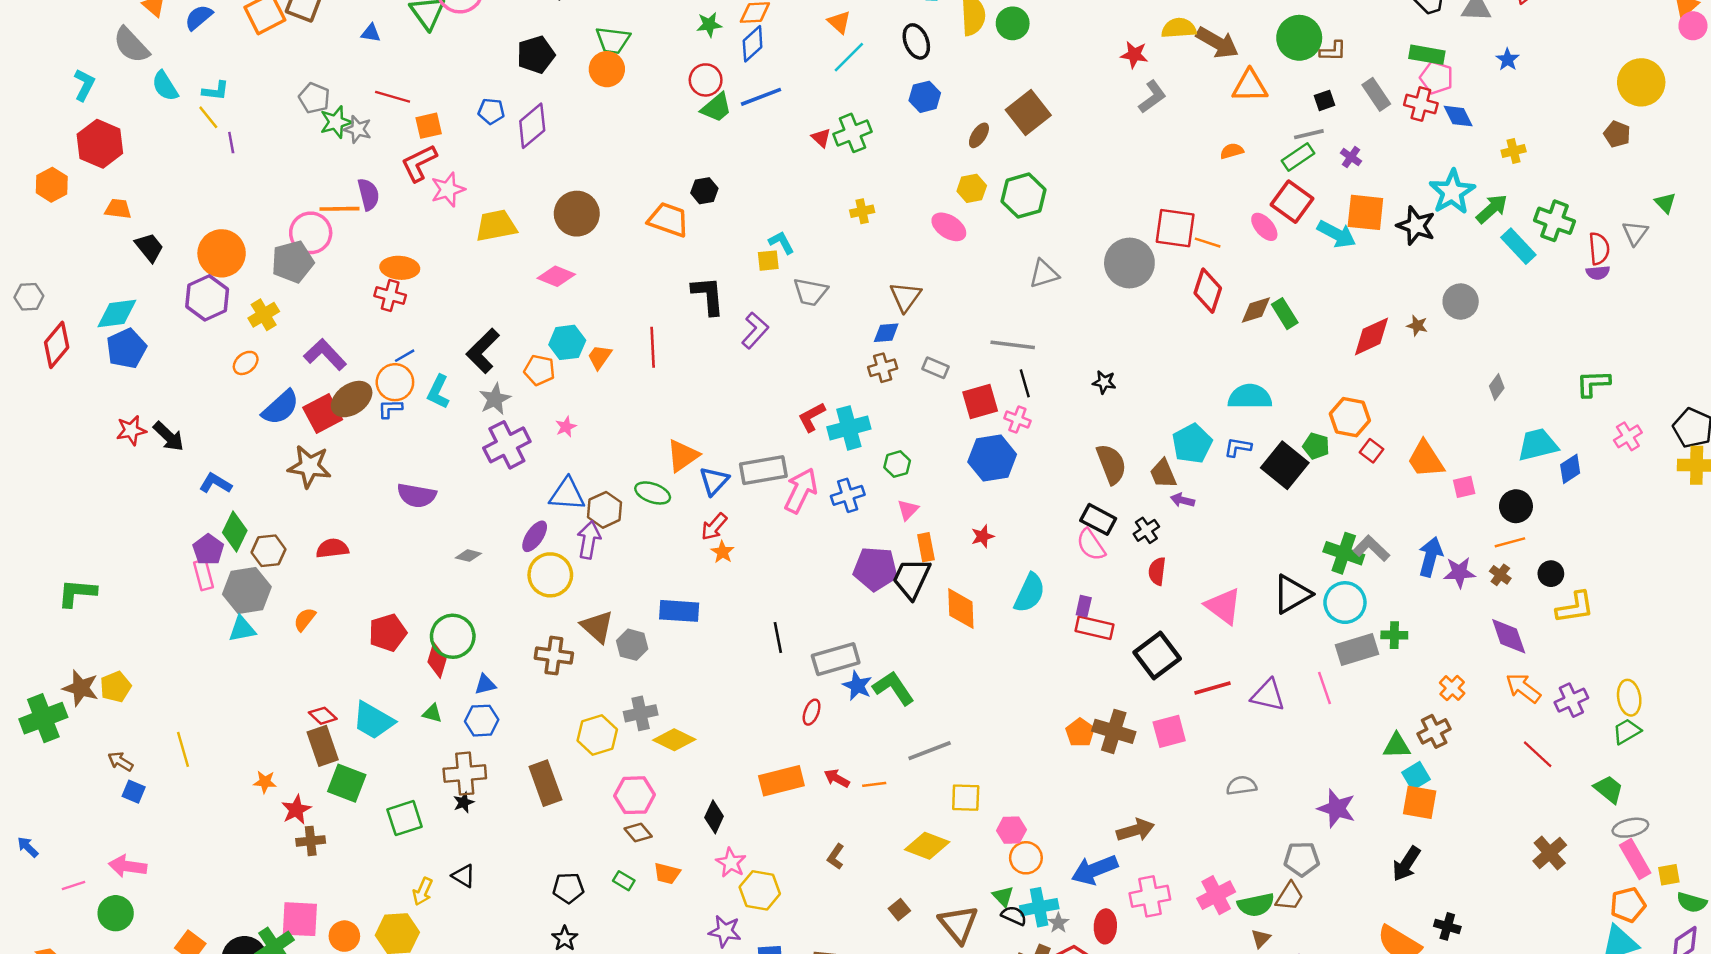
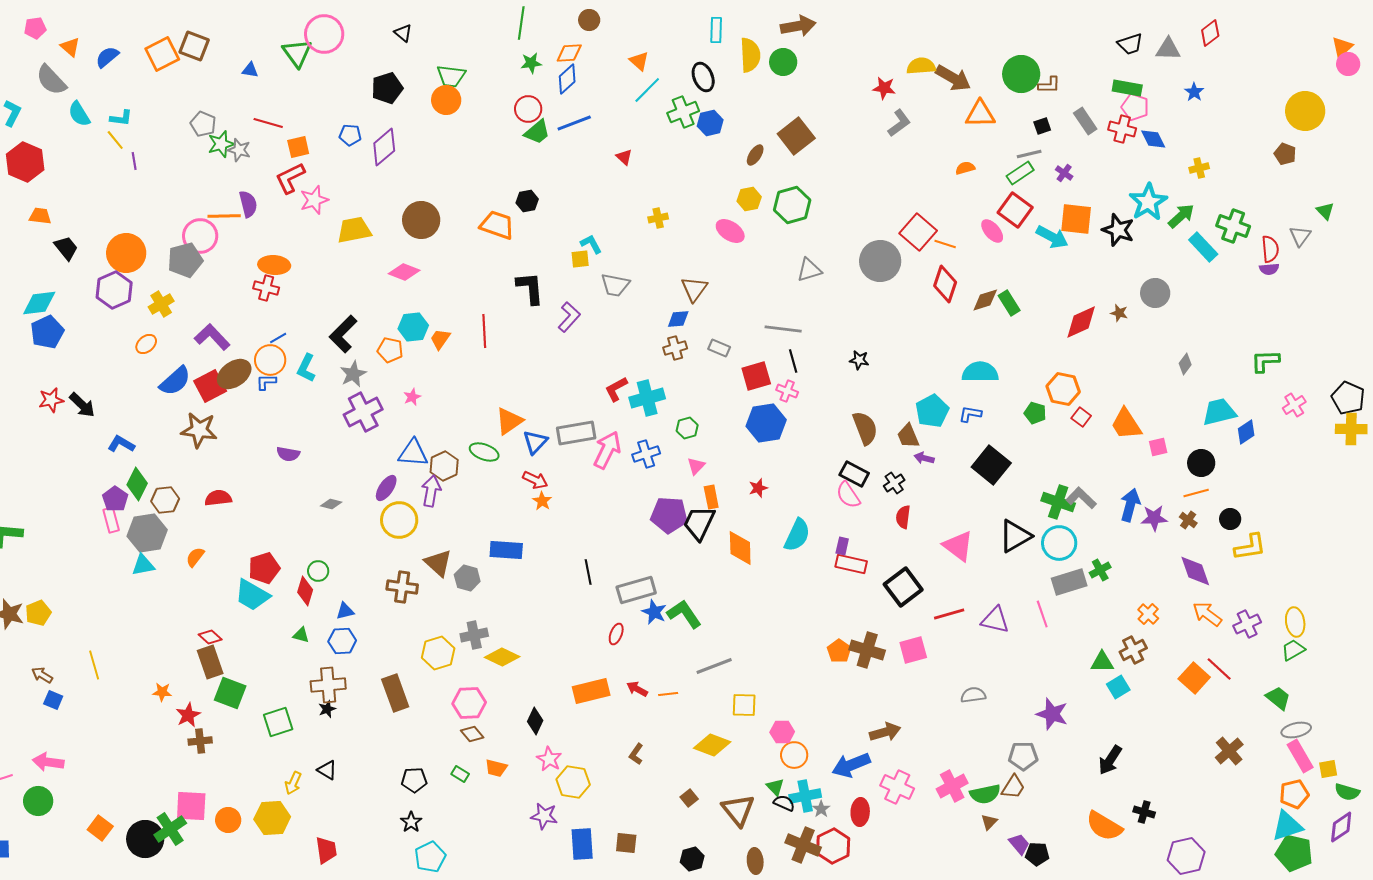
green cross: (853, 133) -> (683, 112), moved
red square: (1175, 228) -> (918, 232), turned 33
black square: (1285, 465) -> (991, 465), moved
purple semicircle: (417, 495) -> (288, 454), size x0.7
red arrow: (714, 527) -> (535, 480), turned -105
green cross: (1394, 635) -> (1100, 570), turned -30
green circle: (453, 636) -> (318, 571), size x0.6
cyan trapezoid: (373, 721) -> (252, 595), moved
orange square: (1420, 802) -> (1194, 678), moved, turned 32
pink cross: (1150, 896) -> (897, 787), turned 36

